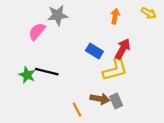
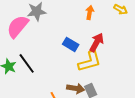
pink semicircle: (37, 31) -> (18, 26), size x1.4
black line: (47, 72) -> (27, 63), turned 40

